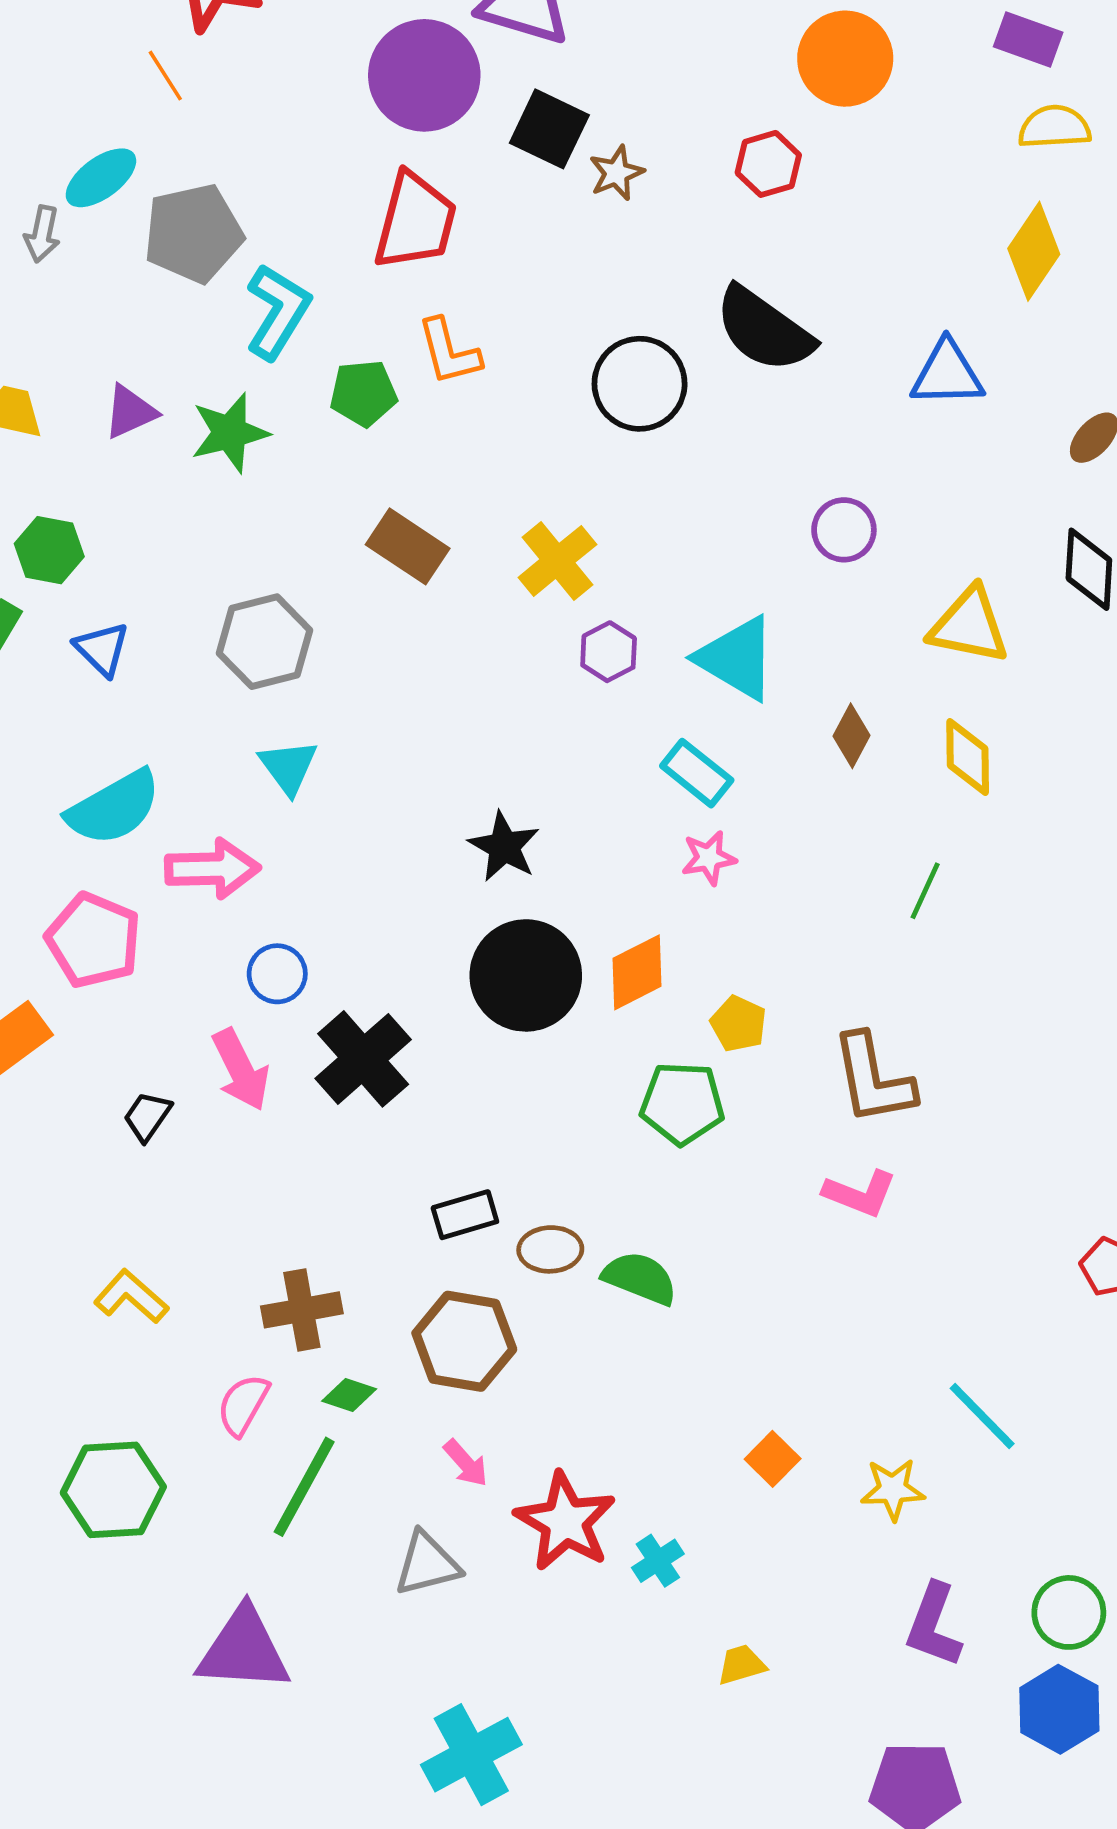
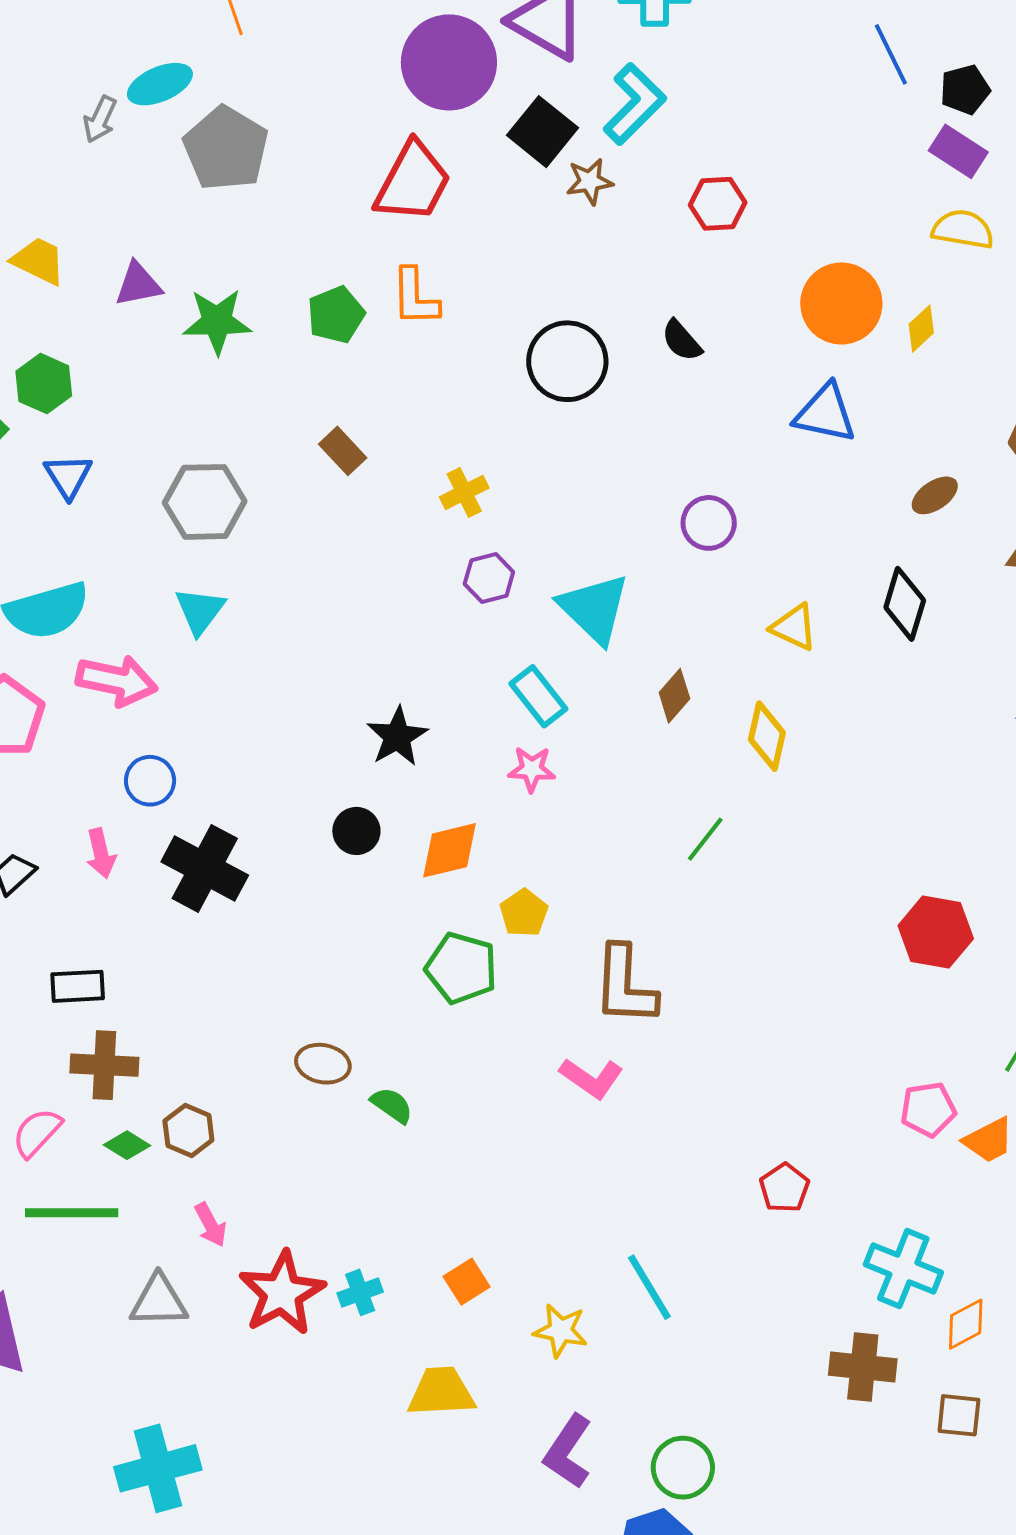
orange circle: (845, 59) -> (841, 303), moved
gray pentagon: (193, 233) -> (226, 148), turned 30
yellow diamond: (1034, 251) -> (921, 329), size x0.6
cyan L-shape: (278, 311) -> (635, 104), moved
black semicircle: (764, 329) -> (682, 341), size x0.5
green pentagon: (363, 393) -> (336, 315), turned -30
brown rectangle: (408, 546) -> (343, 451), size x0.7
yellow cross: (557, 561) -> (464, 492), size x0.7
yellow triangle: (969, 626) -> (794, 627), size x0.7
black star: (504, 847) -> (397, 737), moved
black circle: (526, 975) -> (356, 831), size x0.5
black cross: (363, 1059) -> (205, 868), turned -34
pink arrow: (241, 1070) -> (101, 853), size x0.7
black rectangle: (465, 1215) -> (78, 986), moved
green semicircle: (640, 1278) -> (392, 1105), size x0.7
brown hexagon: (464, 1341) -> (188, 1131), moved, size x0.6
green line: (304, 1487) -> (72, 1213), turned 48
cyan cross: (658, 1561) -> (360, 1292), moved
yellow trapezoid: (741, 1665) -> (441, 1392), moved, size x1.6

